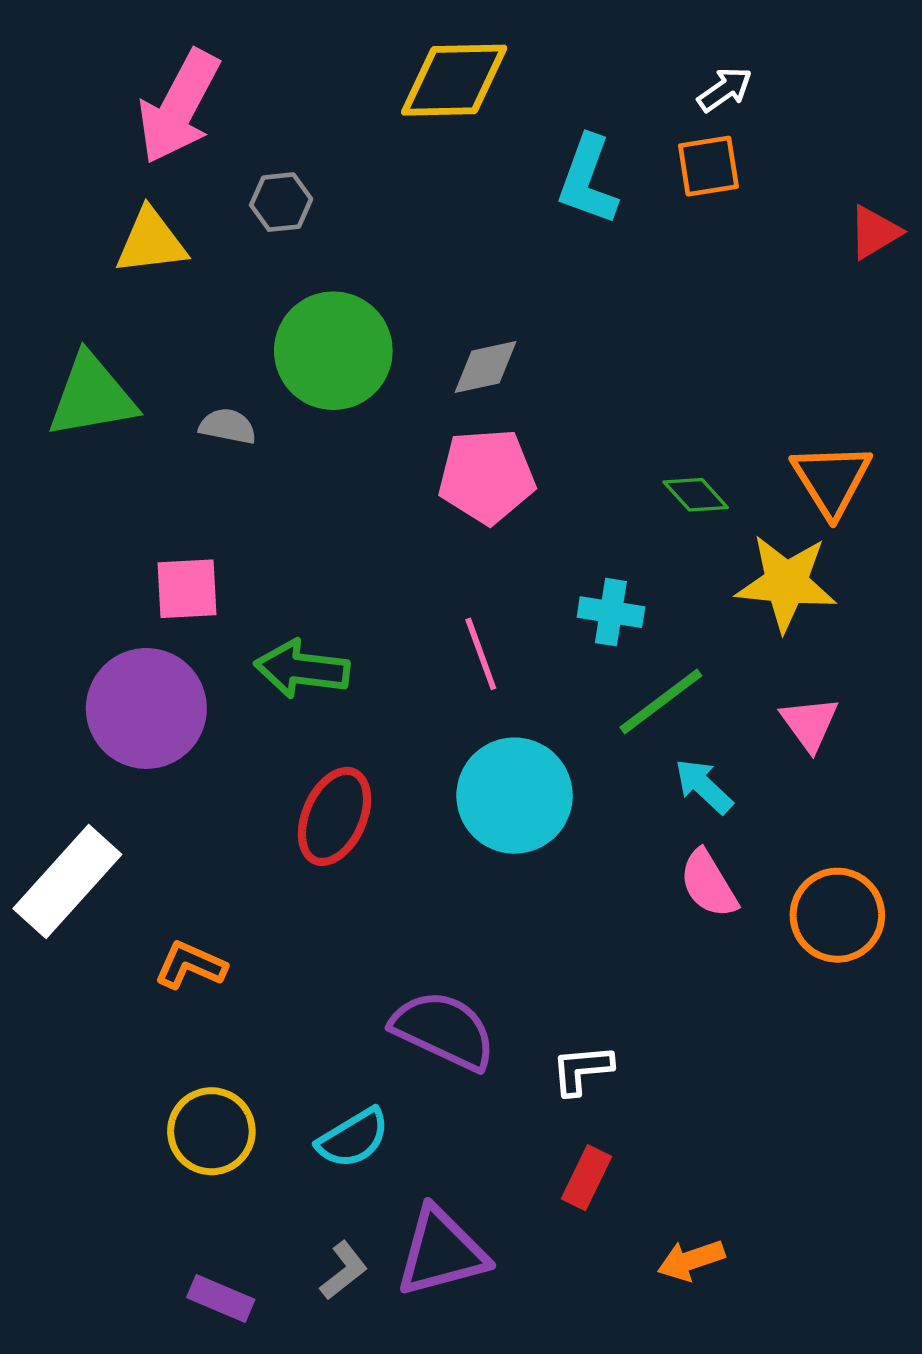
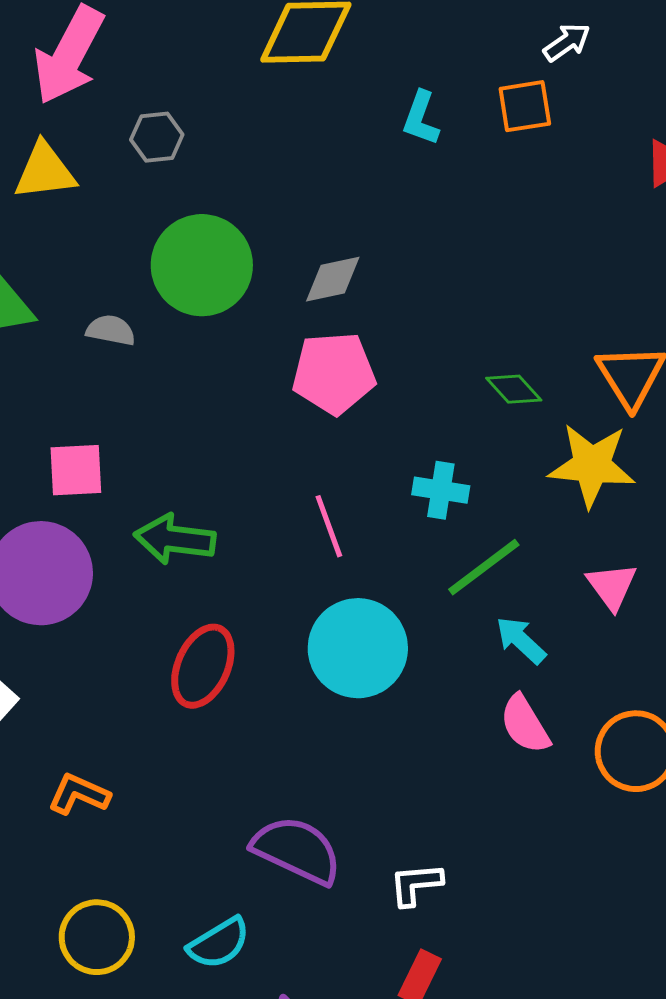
white arrow: (725, 89) -> (567, 42), moved
cyan L-shape: (588, 180) -> (421, 118), size x0.7

